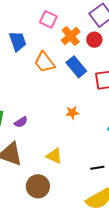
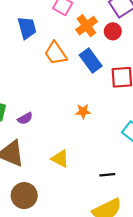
brown circle: (38, 186) -> (24, 196), moved

